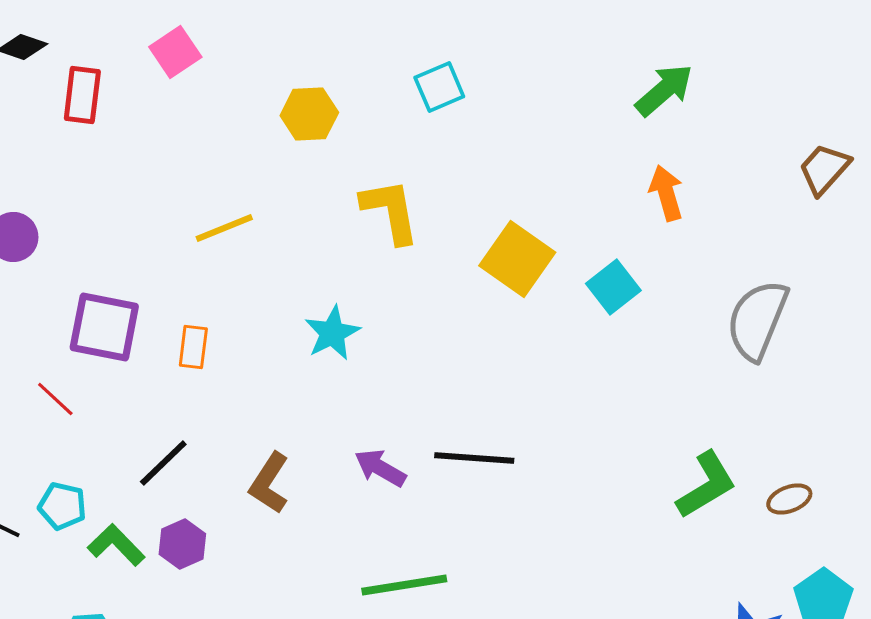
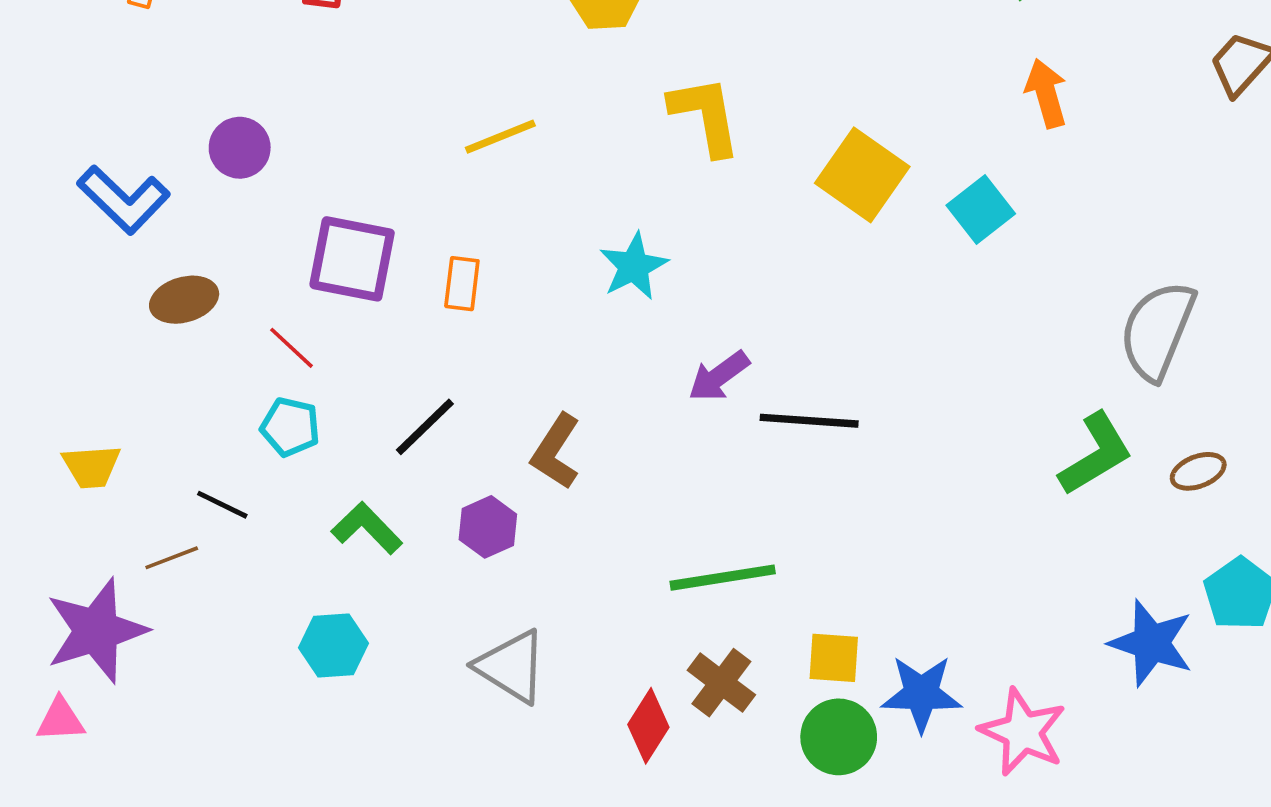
gray semicircle: (757, 320) -> (1157, 331), moved
purple arrow: (380, 468) -> (719, 376), moved, turned -66
cyan pentagon: (62, 506) -> (290, 427), moved
purple hexagon: (182, 544) -> (488, 527), moved

